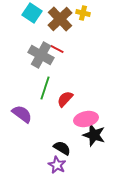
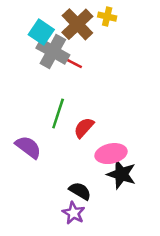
cyan square: (32, 13) -> (41, 32), moved
gray cross: (41, 55) -> (53, 51), moved

